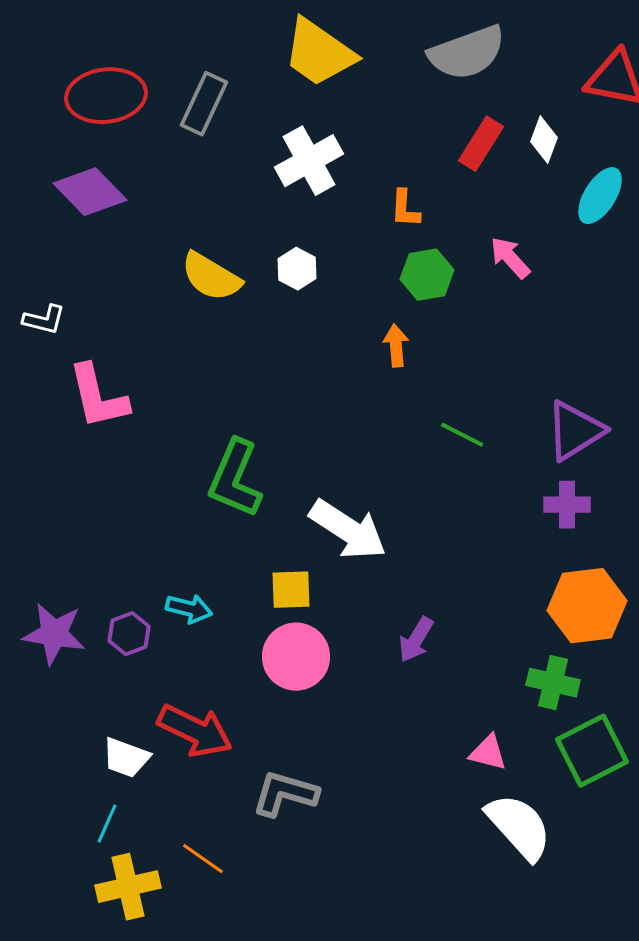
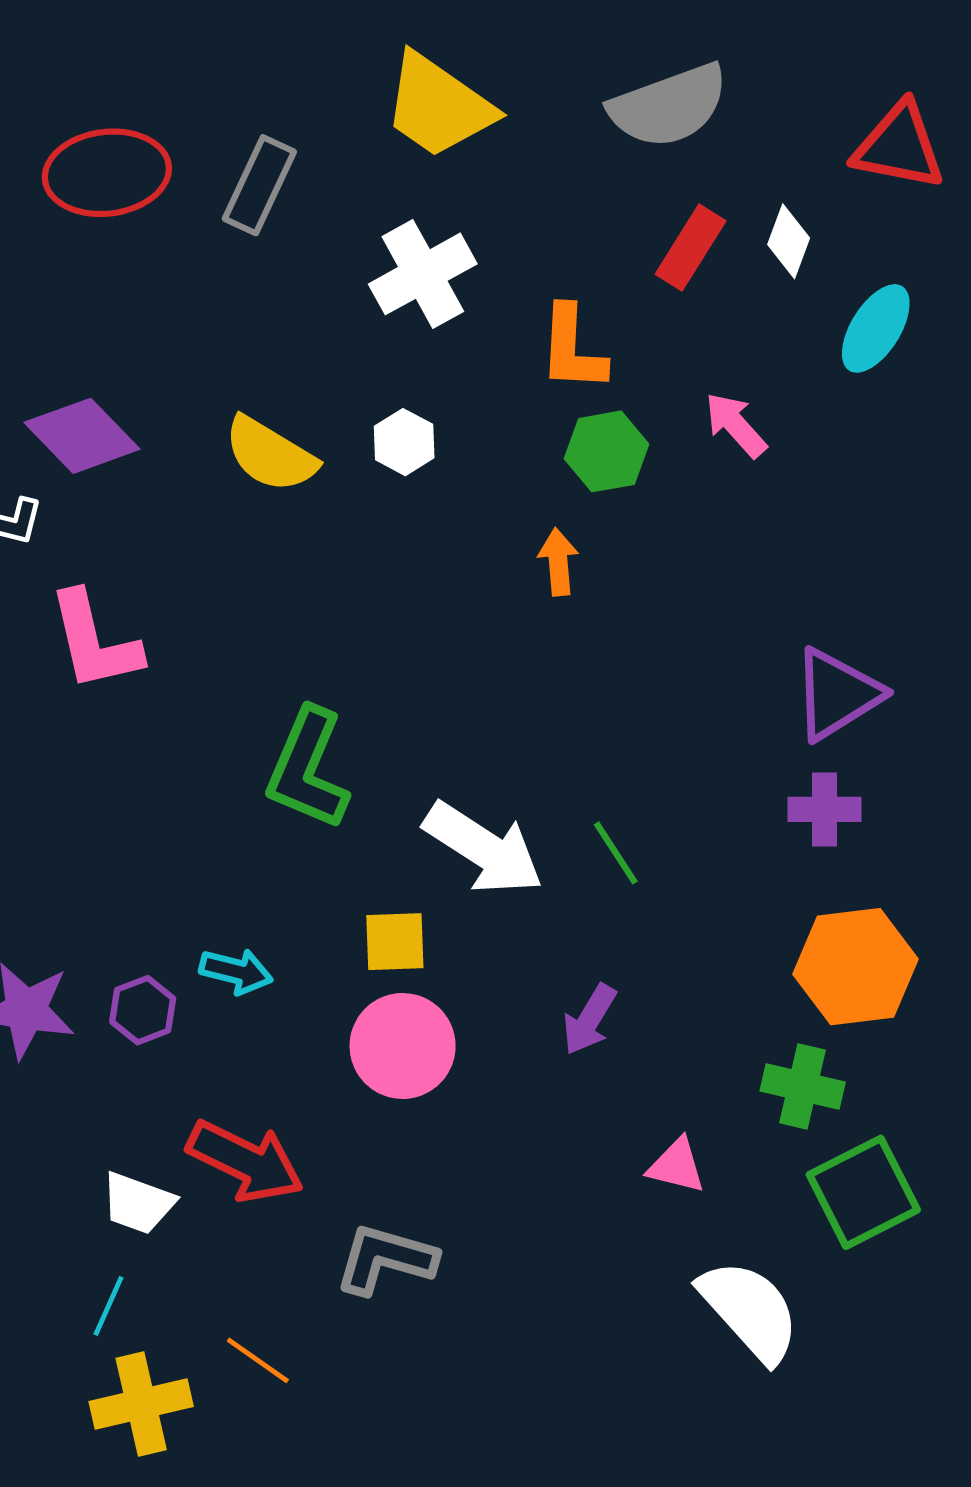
purple diamond: (90, 192) -> (82, 436), moved
orange L-shape: (405, 209) -> (572, 349), size x1.5
green line: (462, 435) -> (616, 853), moved, turned 30
pink triangle: (488, 753) -> (677, 1166), moved

